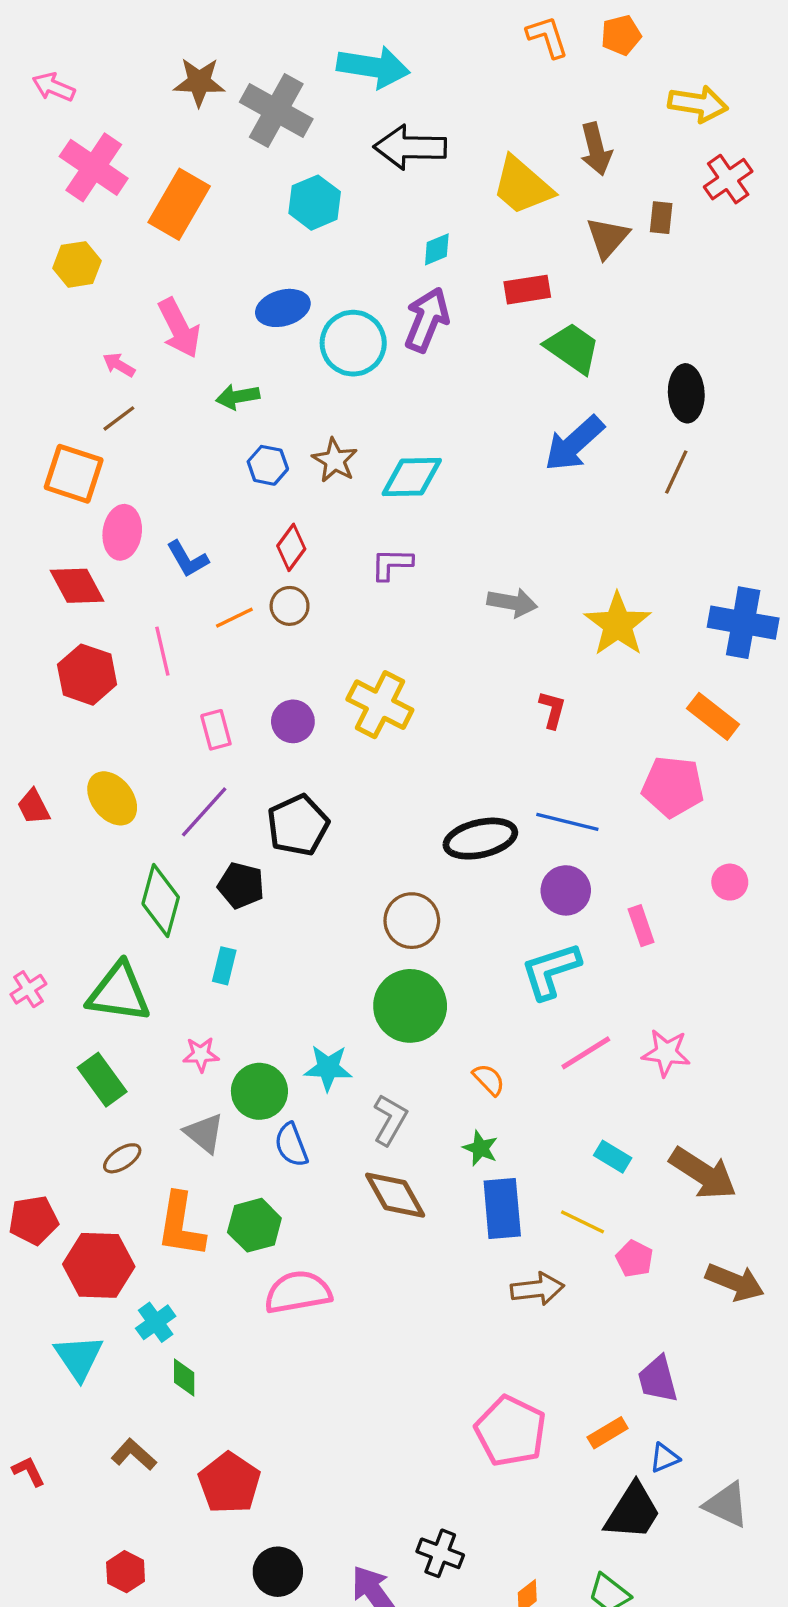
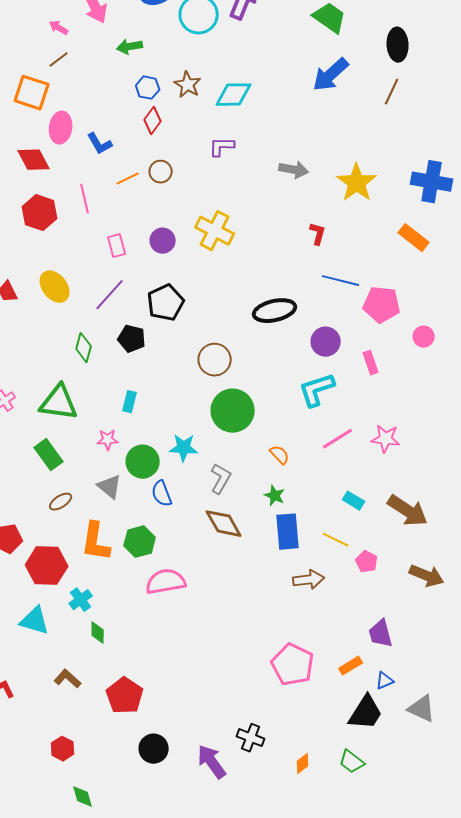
red diamond: (291, 547) -> (153, 121), moved
pink pentagon: (673, 787) -> (382, 305), moved
blue line: (567, 822) -> (341, 281), moved
green diamond: (161, 900) -> (84, 348), size x0.7
brown circle: (412, 921) -> (215, 360), moved
cyan rectangle: (224, 966) -> (130, 402), moved
cyan triangle: (79, 1357) -> (35, 621), turned -40

